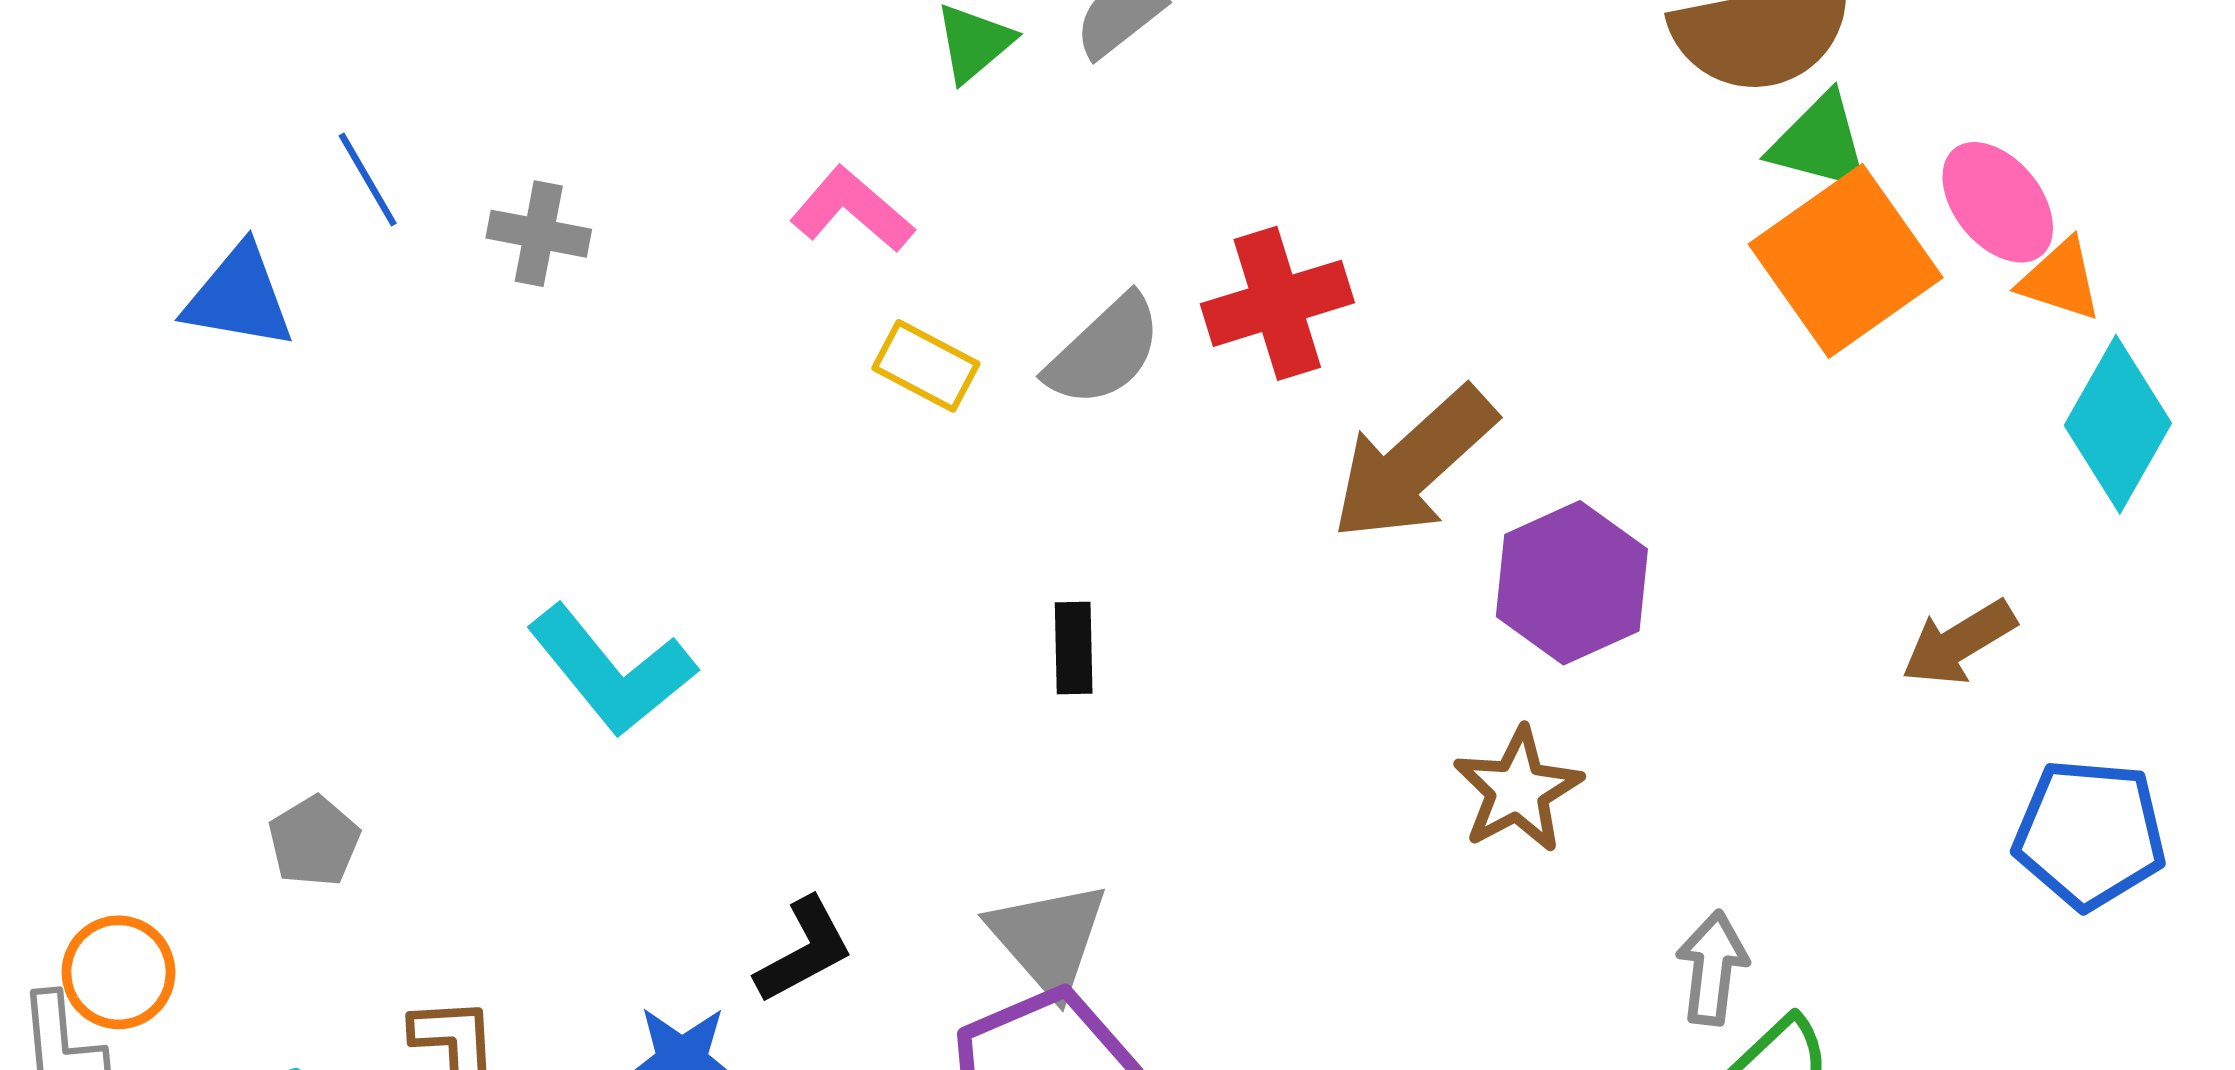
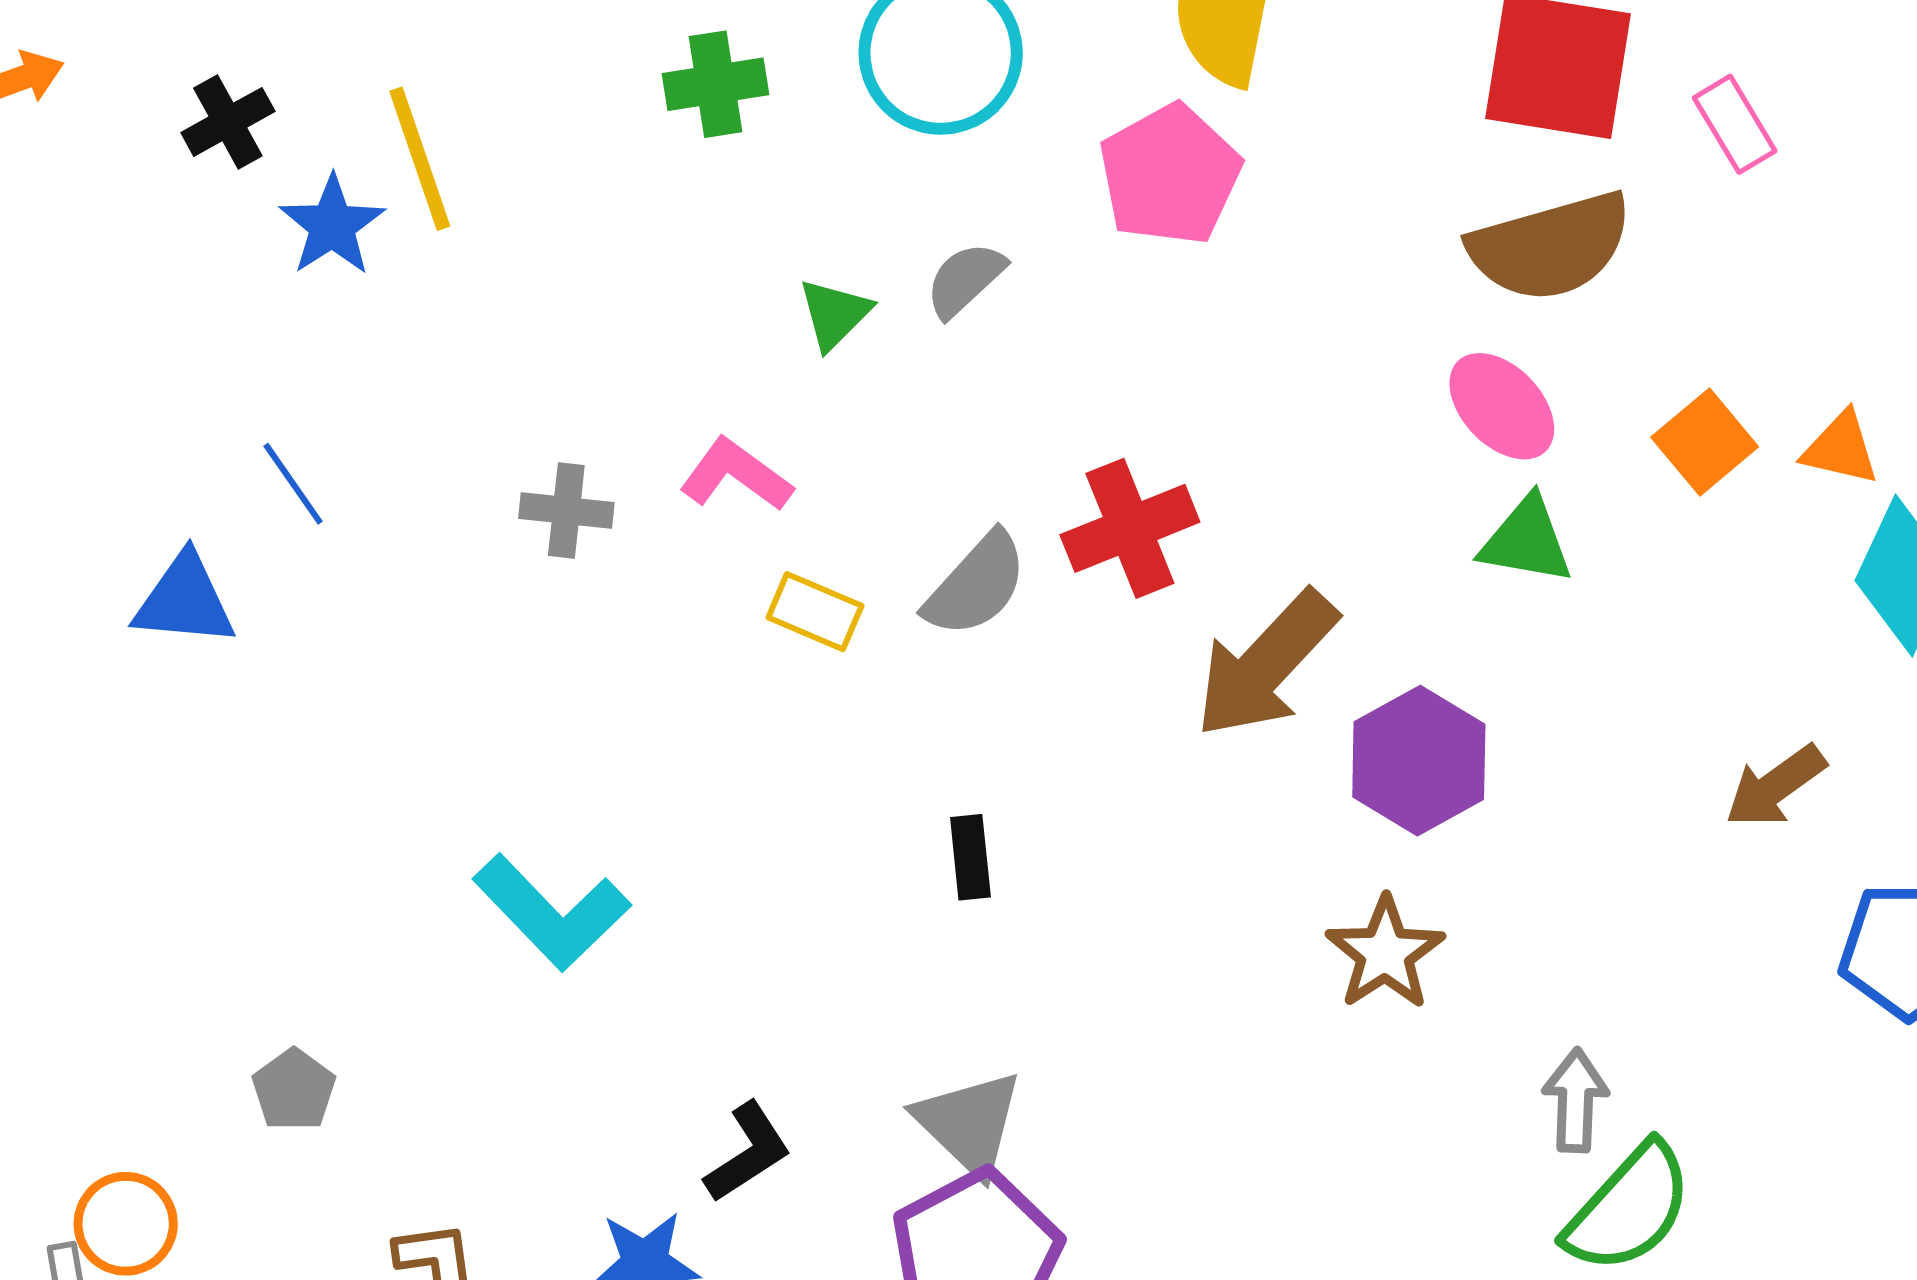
green triangle: (1820, 143) -> (1526, 541), moved
pink ellipse: (1998, 202) -> (1502, 406), moved
gray cross: (539, 234) -> (566, 510), moved
orange square: (1846, 261) -> (1705, 442), moved, size x0.6

